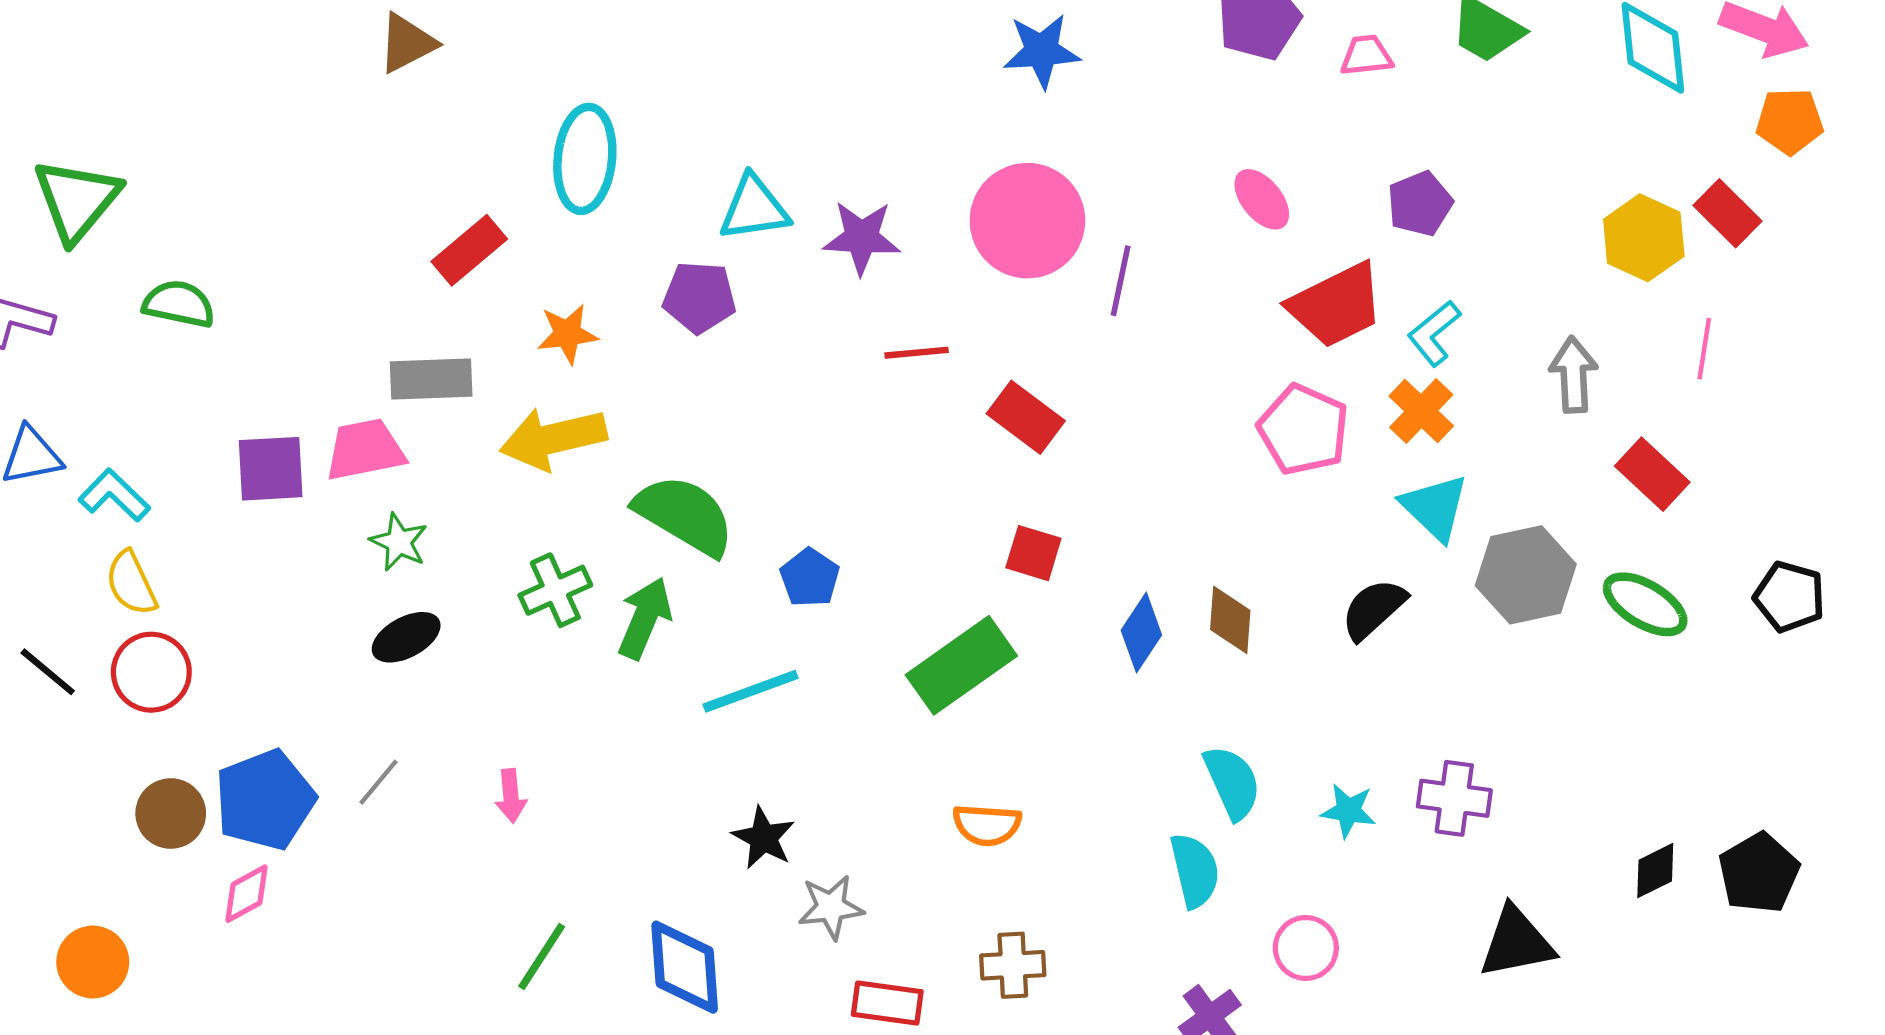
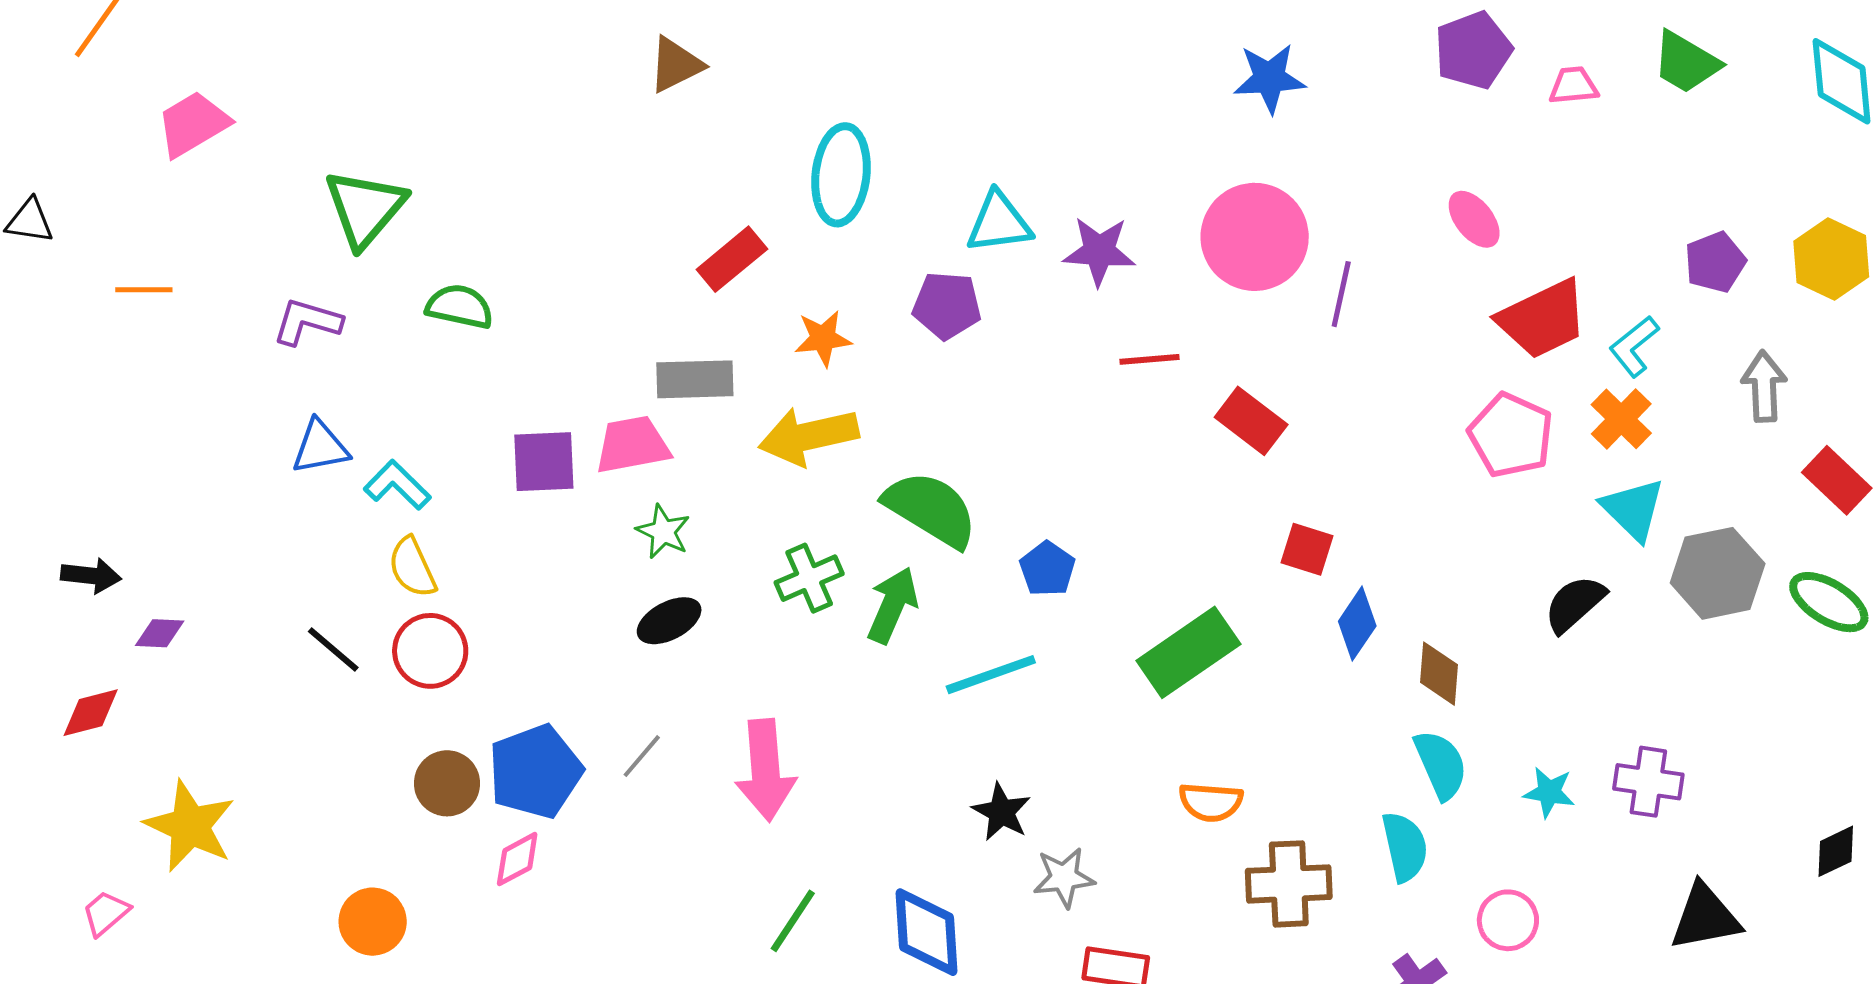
purple pentagon: (1420, 204) -> (1715, 262), moved
red square: (1033, 553) -> (1307, 549), moved
brown diamond: (1230, 620) -> (1439, 674), moved
pink arrow: (511, 796) -> (765, 770), size x2.0
brown cross: (1013, 965) -> (1289, 884), moved, size x1.4

